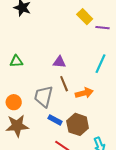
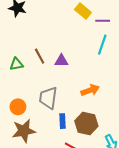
cyan line: (101, 64) -> (102, 45), moved
brown line: (64, 84) -> (40, 56), moved
blue rectangle: (55, 120) -> (62, 121), turned 64

